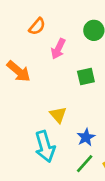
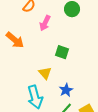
green square: (86, 77) -> (62, 52), moved, turned 32

